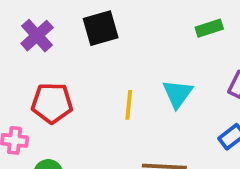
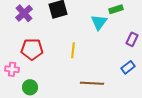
cyan triangle: (177, 94) -> (99, 22), moved

